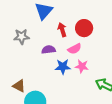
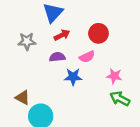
red arrow: (62, 30) -> (62, 35), moved, turned 80
pink star: (82, 66) -> (114, 76), moved

